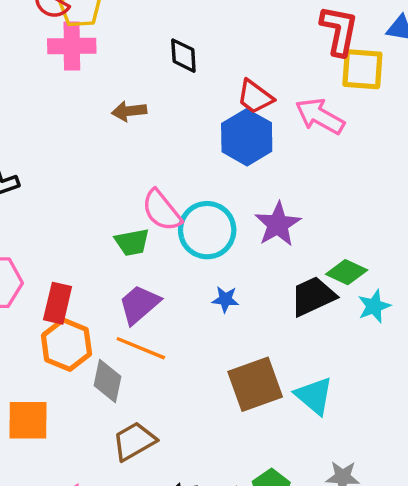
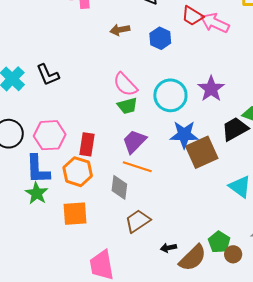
pink arrow: (320, 116) -> (215, 23), moved
blue hexagon: (247, 137) -> (160, 38), moved, size x0.7
pink semicircle: (162, 210) -> (125, 84), moved
blue star: (225, 299) -> (184, 135), size x1.8
orange hexagon: (66, 345) -> (78, 172), moved
brown square: (255, 384) -> (202, 152), moved

